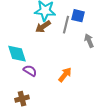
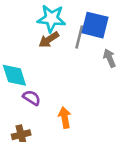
blue square: (78, 16) -> (95, 25), size x1.5
orange arrow: (65, 75) -> (65, 118), moved, turned -49

